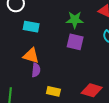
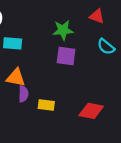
yellow rectangle: (53, 91) -> (46, 105), moved

